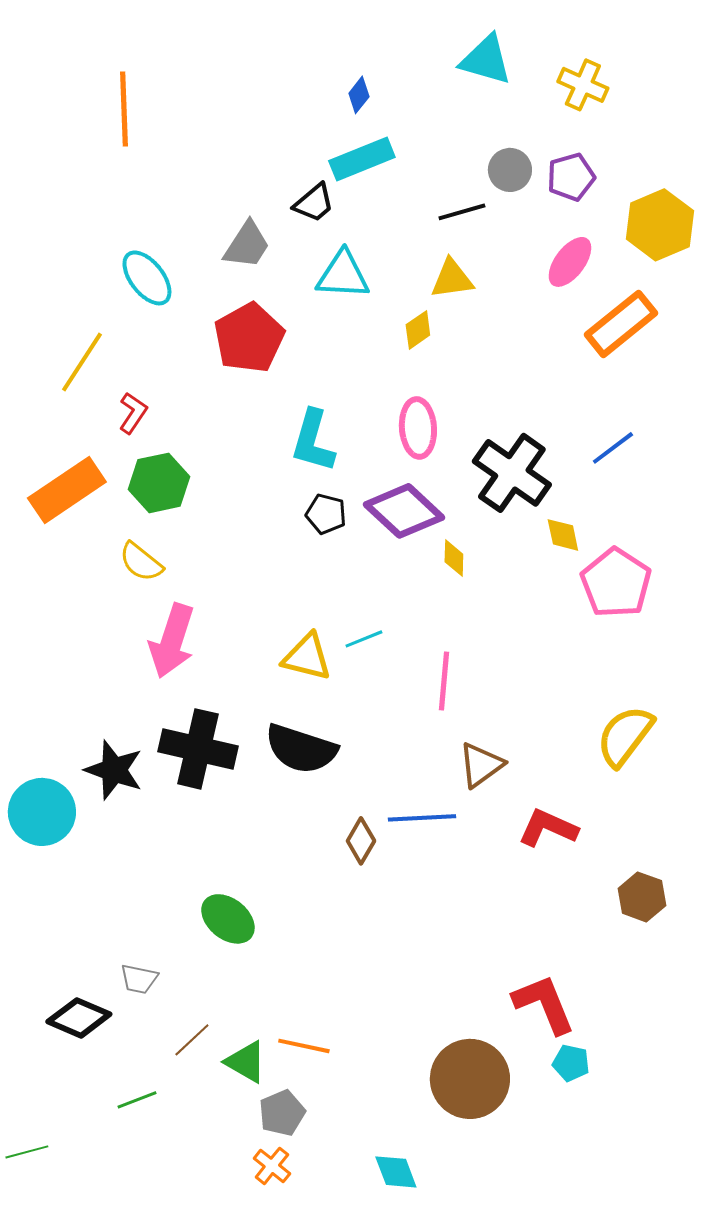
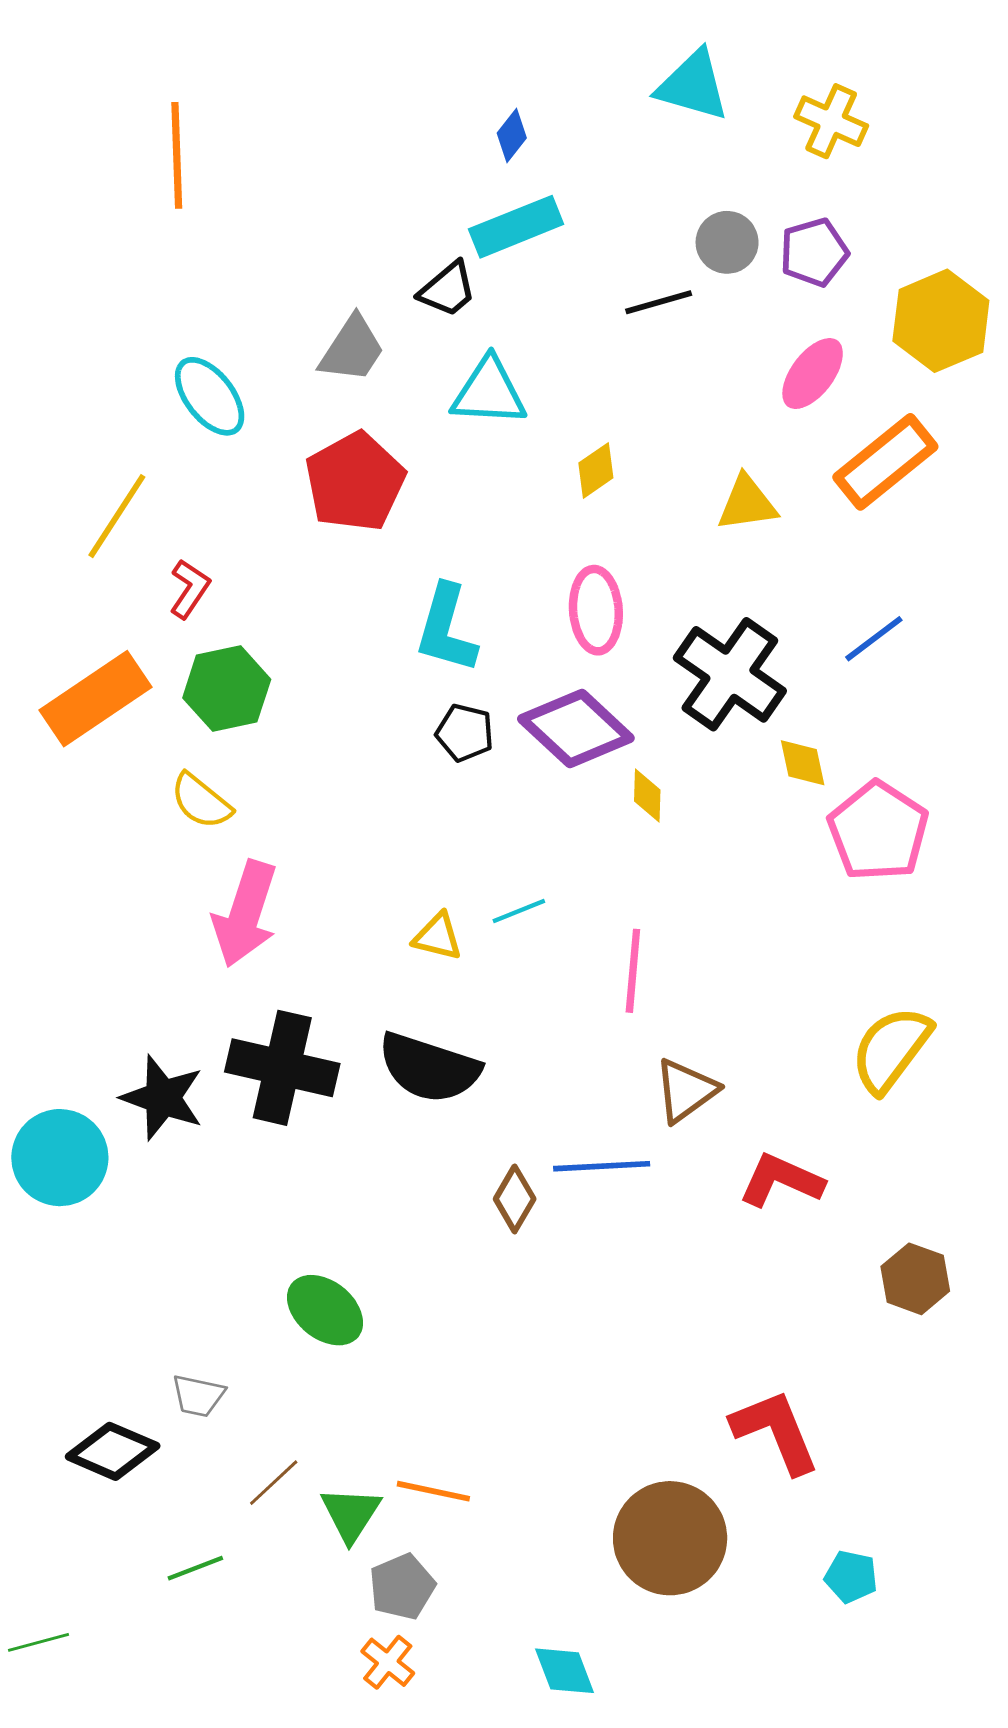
yellow triangle: (452, 279) -> (747, 503), moved
yellow triangle: (307, 657) -> (438, 937), size x0.7
green triangle: (246, 1062) -> (351, 1514), turned 33
cyan pentagon: (571, 1063) -> (851, 1577), moved

